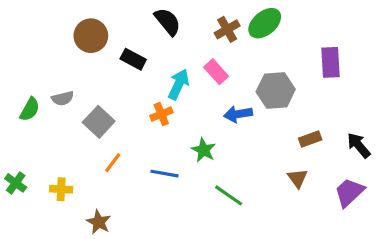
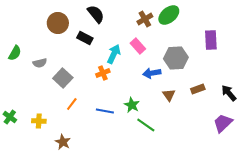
black semicircle: (168, 22) -> (96, 14), moved
green semicircle: (30, 109) -> (15, 53), moved
green star: (204, 150) -> (132, 105), moved
brown triangle: (298, 178) -> (169, 95), moved

